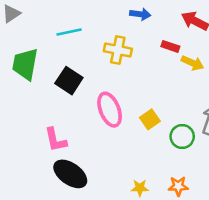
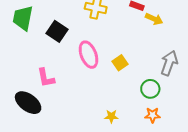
green circle: (182, 137) -> (150, 89), moved
black ellipse: (70, 174) -> (28, 103), moved
orange star: (178, 186) -> (153, 115), moved

